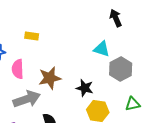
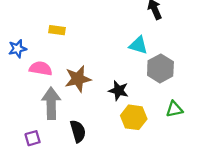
pink semicircle: (18, 69) -> (41, 68), turned 102
gray arrow: (27, 99) -> (51, 103), turned -72

